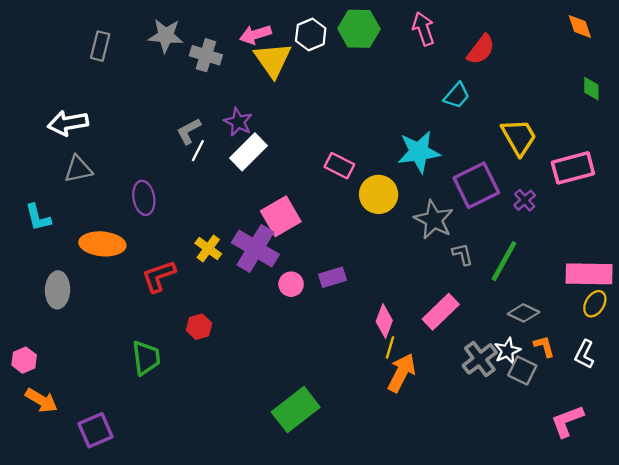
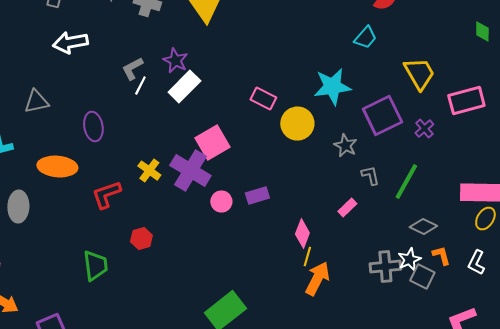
white arrow: (68, 123) -> (70, 43), moved
gray star: (434, 220) -> (345, 146), size x0.7
pink rectangle: (441, 312) -> (347, 208), moved, size x0.6
gray cross: (480, 359) -> (385, 267), turned 32

